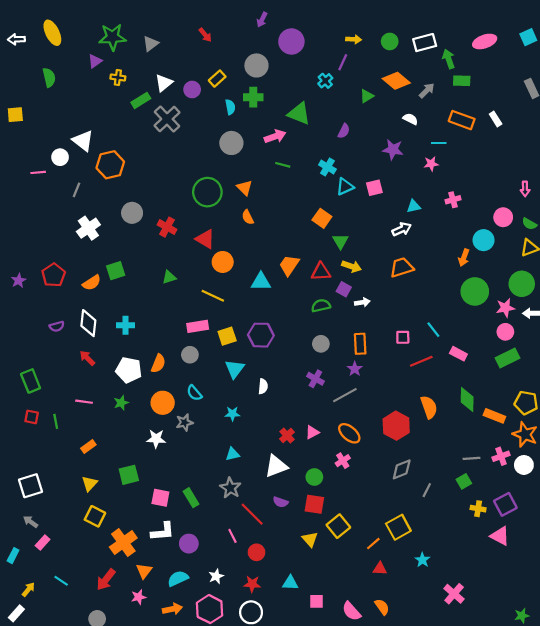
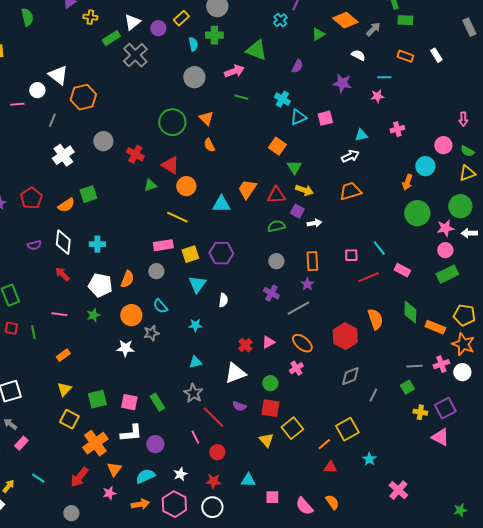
orange rectangle: (462, 120) -> (405, 56), size x0.7
green triangle: (169, 277) -> (150, 185), moved
green square: (129, 475) -> (97, 399), moved

